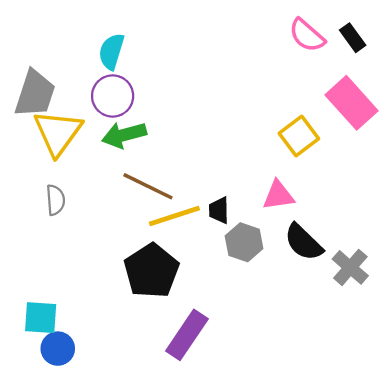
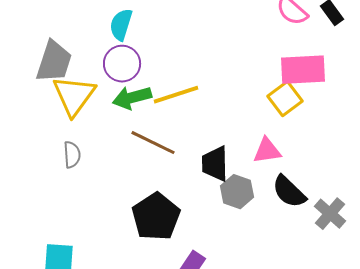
pink rectangle: (351, 103) -> (303, 70), moved, turned -51
black trapezoid: (219, 210) -> (215, 164), size x1.5
yellow line: (174, 216) -> (176, 95), moved

